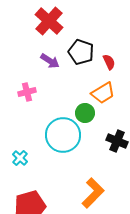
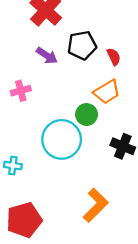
black pentagon: (81, 52) -> (82, 45), turned -30
cyan cross: (20, 158) -> (13, 166), turned -35

